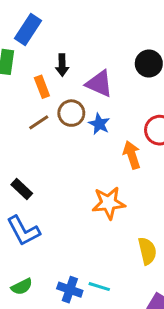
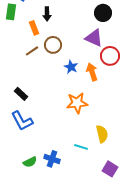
purple triangle: (99, 84) -> (94, 38), moved
blue star: (99, 124) -> (71, 67), moved
green semicircle: (22, 287) -> (30, 162), moved
cyan line: (99, 287) -> (81, 147), moved

